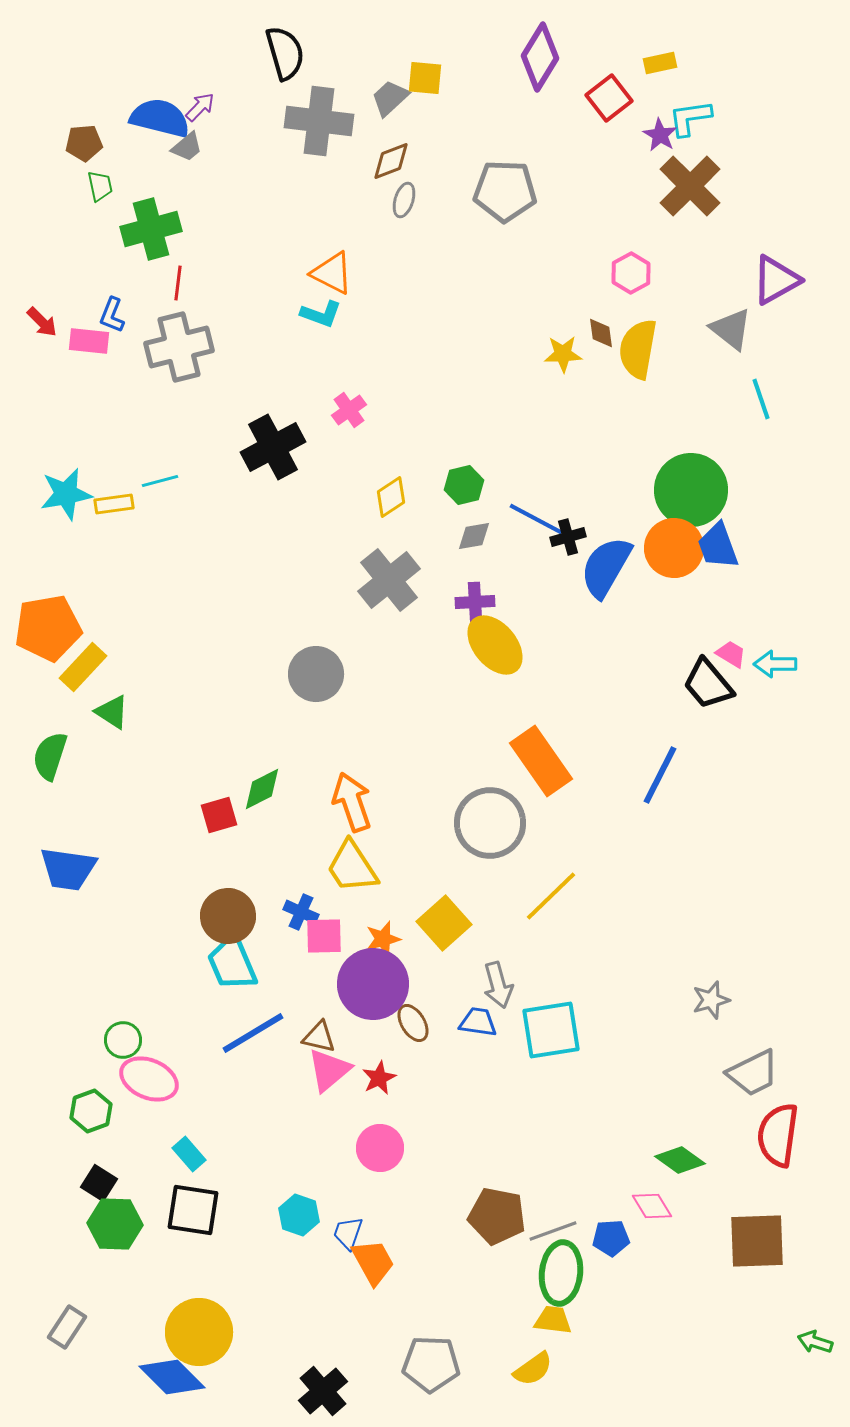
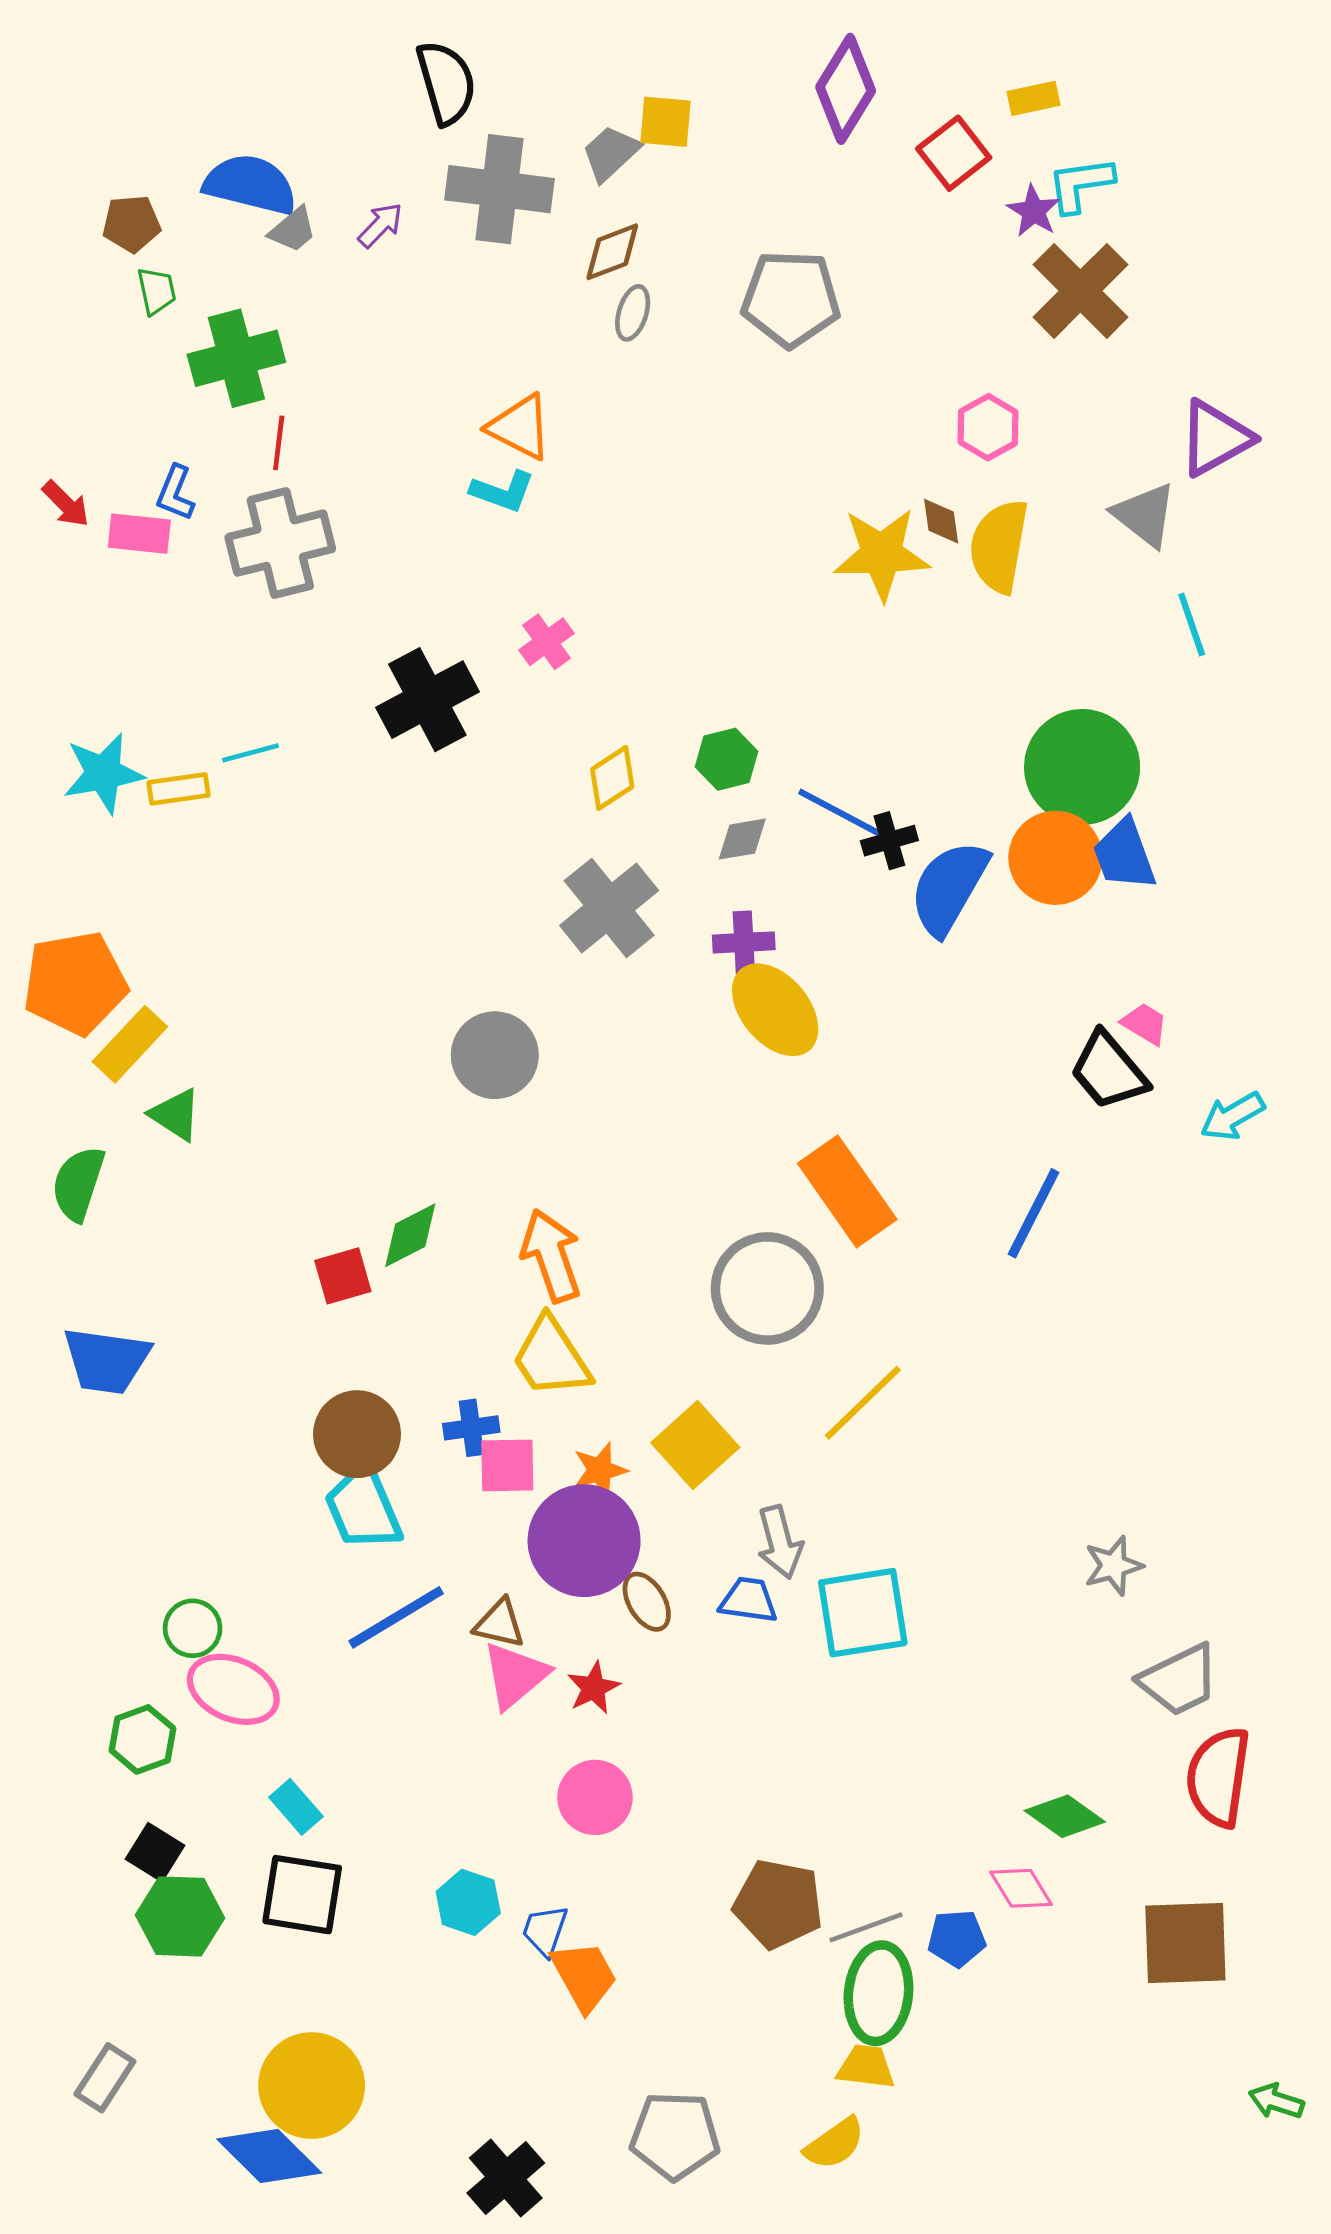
purple arrow: (200, 107) -> (380, 225), moved
yellow star: (563, 354) -> (882, 554), size x1.6
cyan arrow: (775, 664) -> (1232, 1116), moved, turned -30
blue cross: (301, 912) -> (471, 1428), turned -32

